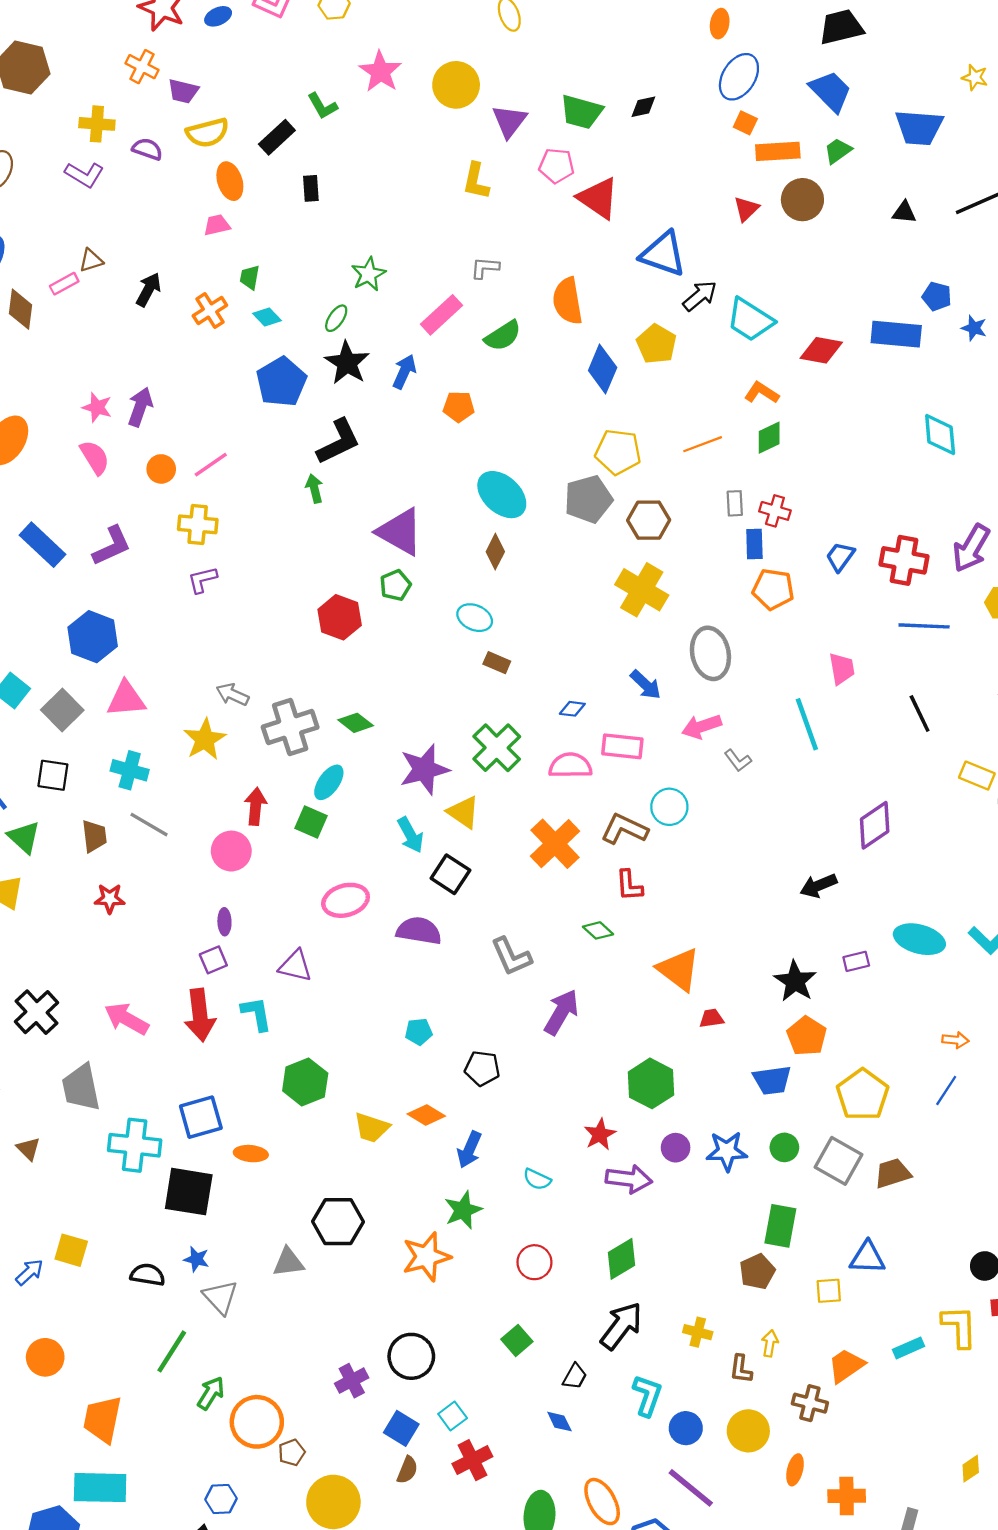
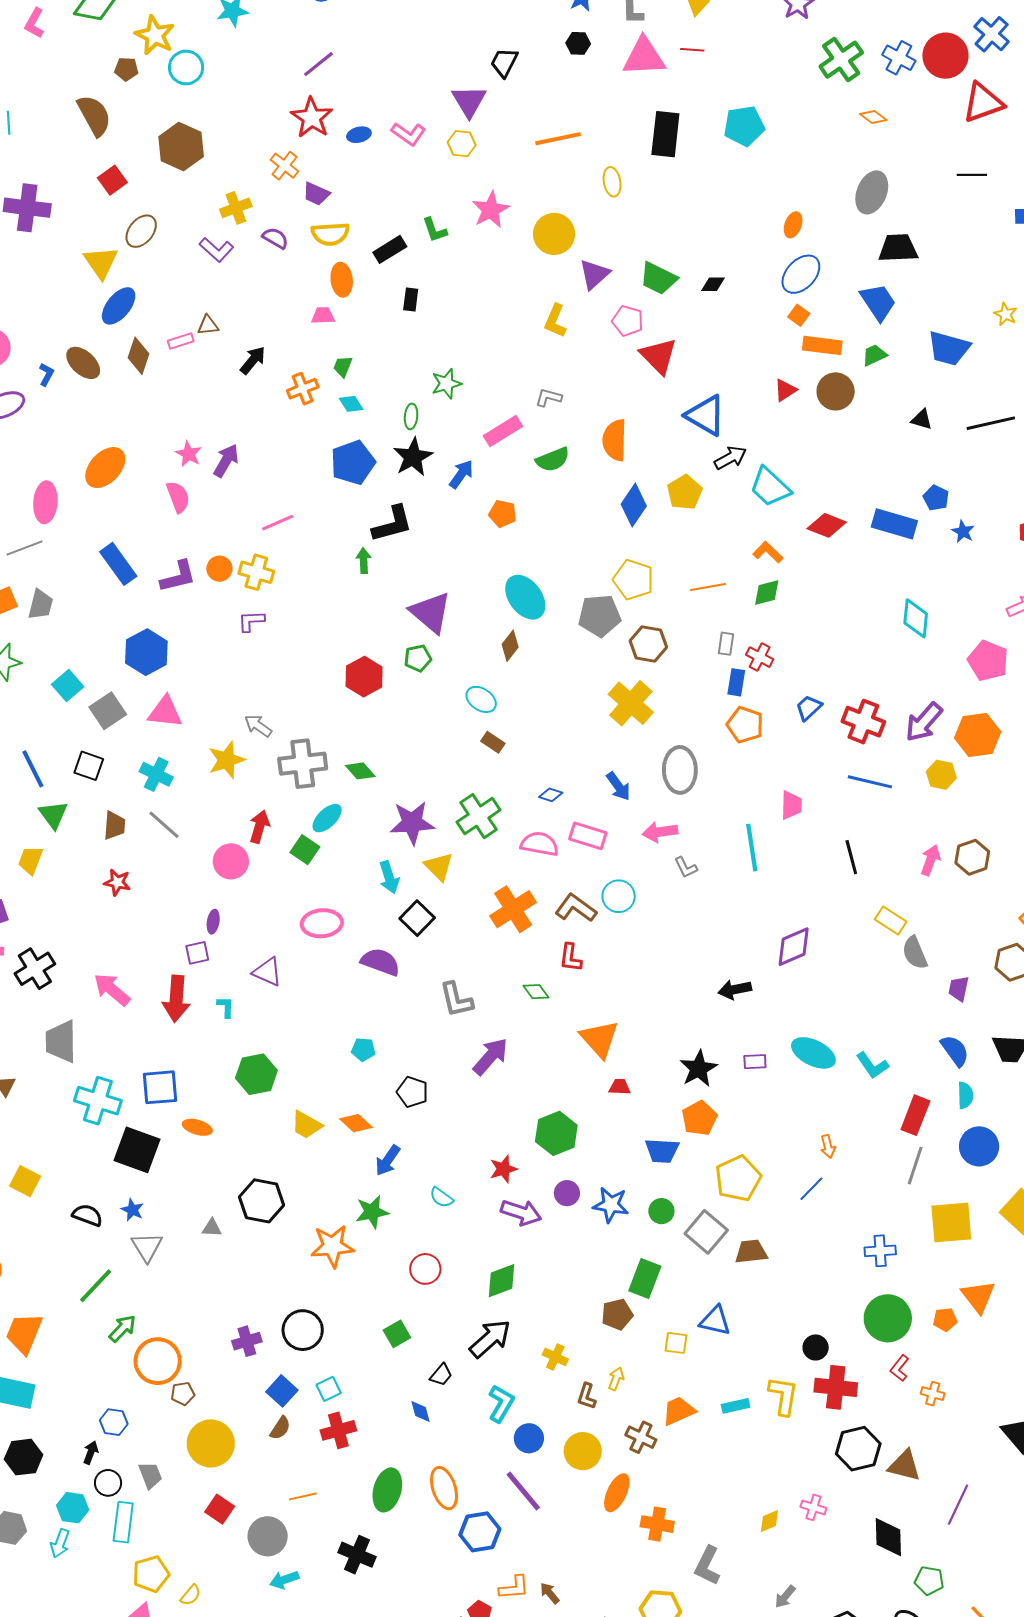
yellow cross: (97, 124) -> (236, 208), turned -36
green ellipse: (336, 318) -> (411, 416), turned -40
orange circle: (161, 469) -> (219, 569), moved
cyan L-shape: (257, 1014) -> (226, 1007), size x0.7
orange arrow: (955, 1040) -> (828, 1146), turned 60
gray triangle: (288, 1262) -> (212, 1228), size x0.7
orange ellipse: (795, 1470) -> (617, 1493), size x1.4

